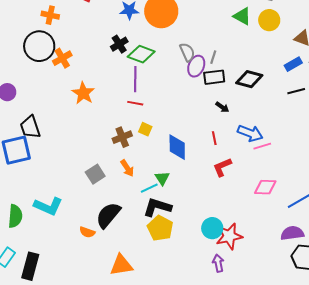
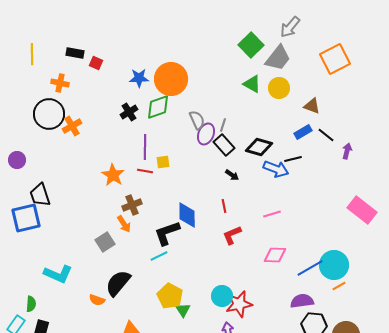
green diamond: (141, 54) -> (158, 107), moved, turned -40
black rectangle: (214, 77) -> (224, 145), turned 55
black line: (296, 91) -> (293, 159), moved
orange star: (83, 93) -> (113, 175), moved
yellow square: (145, 129) -> (163, 162), moved, turned -32
blue arrow: (250, 133) -> (276, 169), moved
orange arrow: (127, 168) -> (124, 224), moved
green triangle: (162, 178) -> (183, 310), moved
black L-shape: (157, 207) -> (167, 233), moved, turned -36
green semicircle: (15, 216) -> (31, 304), moved, size x0.7

